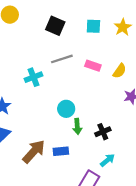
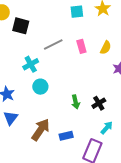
black square: (55, 26) -> (21, 26), moved
pink rectangle: (93, 66) -> (81, 46), turned 64
cyan circle: (66, 109) -> (40, 87), moved
blue rectangle: (61, 151) -> (66, 136), moved

